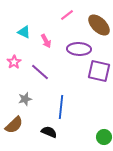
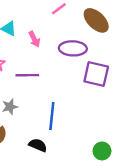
purple line: (40, 72) -> (27, 75), turned -42

